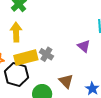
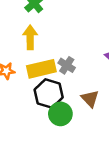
black hexagon: (16, 74) -> (49, 94), moved

